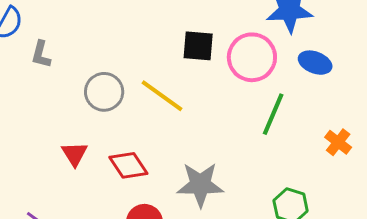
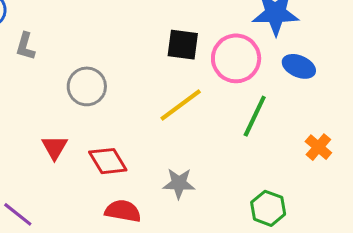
yellow line: (162, 96) -> (181, 105), moved, turned -75
gray star: (200, 185) -> (179, 183), size x0.7

